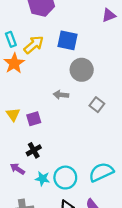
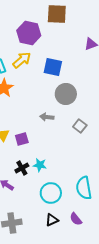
yellow arrow: (34, 45) -> (22, 60), moved
cyan semicircle: (101, 172) -> (84, 188), turned -75
cyan star: (42, 179) -> (40, 165), moved

